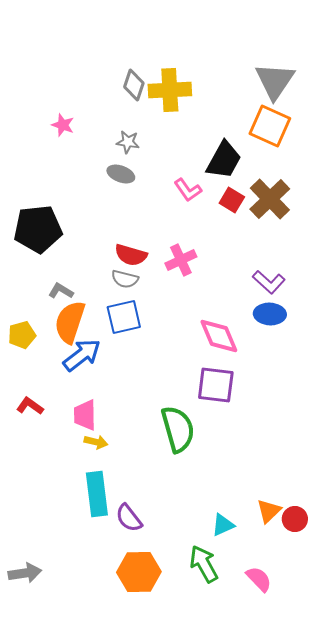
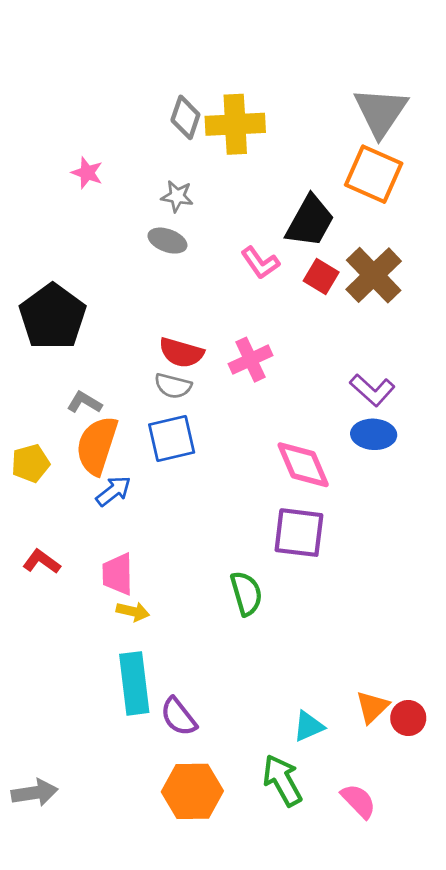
black pentagon: (38, 229) -> (53, 317), turned -30
blue arrow: (82, 355) -> (113, 491), size x0.7
green semicircle: (178, 429) -> (246, 593), size x0.7

